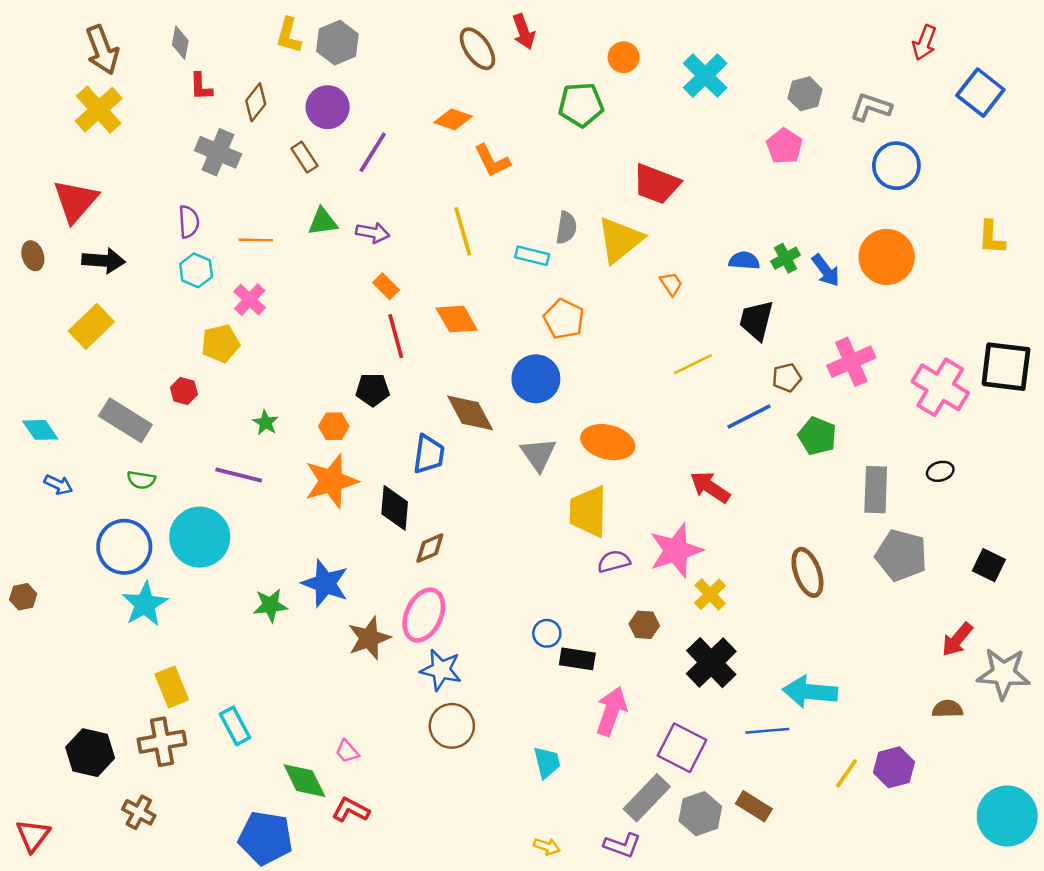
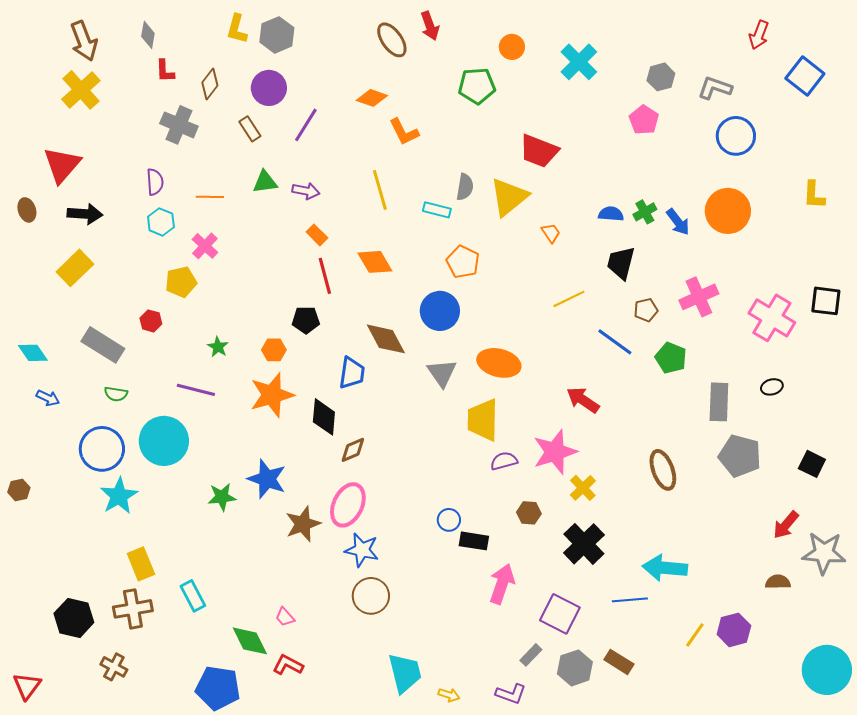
black square: (1006, 367) -> (826, 301), size x0.7
blue line: (749, 417) -> (615, 342), turned 63
cyan trapezoid: (547, 762) -> (405, 673), moved, size x1.5
gray rectangle: (647, 798) -> (531, 655), size x0.6

